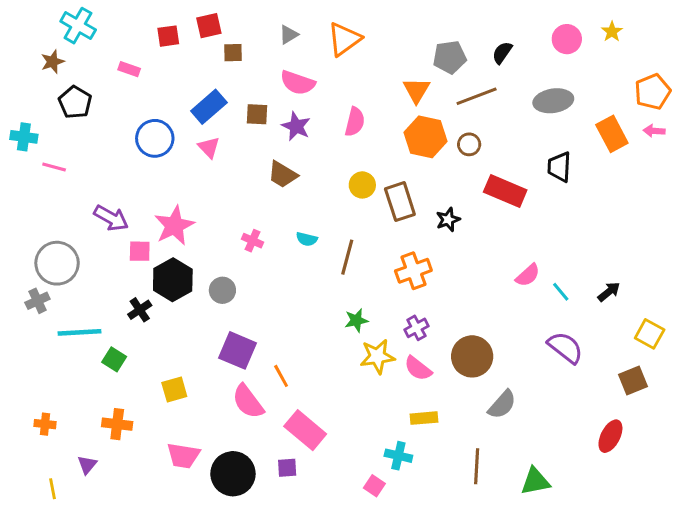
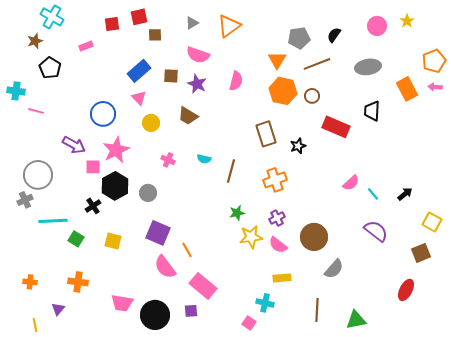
pink rectangle: (129, 69) -> (86, 46), turned -40
blue circle: (155, 138) -> (103, 114), moved
yellow circle: (362, 185) -> (151, 123), moved
yellow square: (174, 390) -> (113, 241), moved, turned 30

